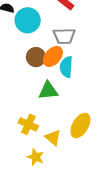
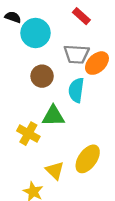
orange ellipse: (53, 56) -> (97, 63), moved
yellow cross: (28, 124) -> (28, 134), moved

